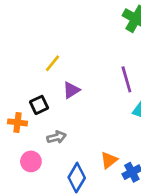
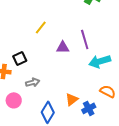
yellow line: (52, 63) -> (41, 27), moved
purple triangle: (71, 90) -> (63, 47), moved, turned 32

